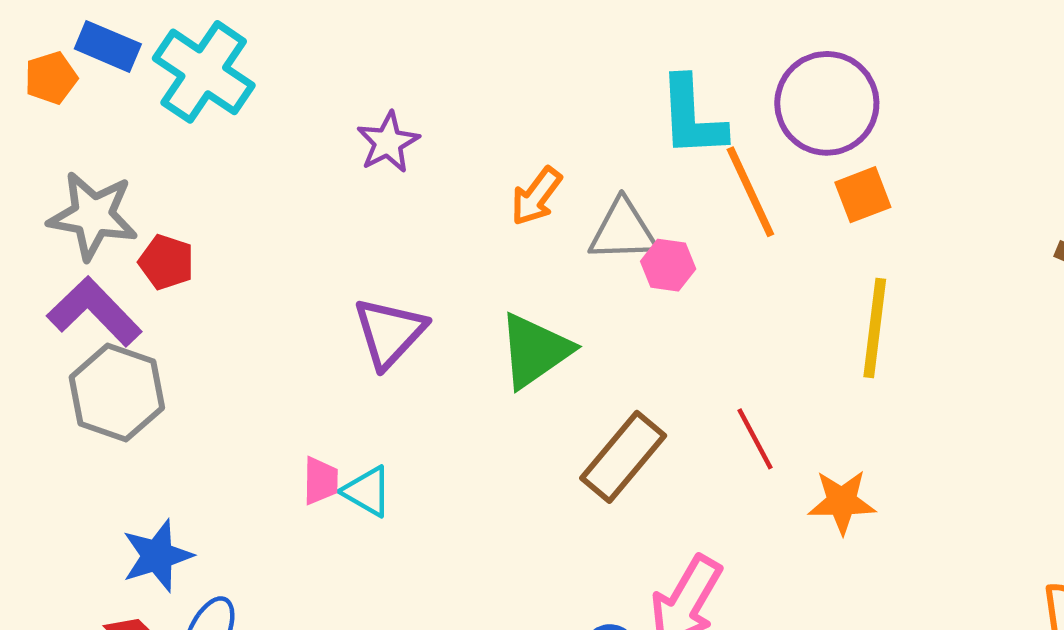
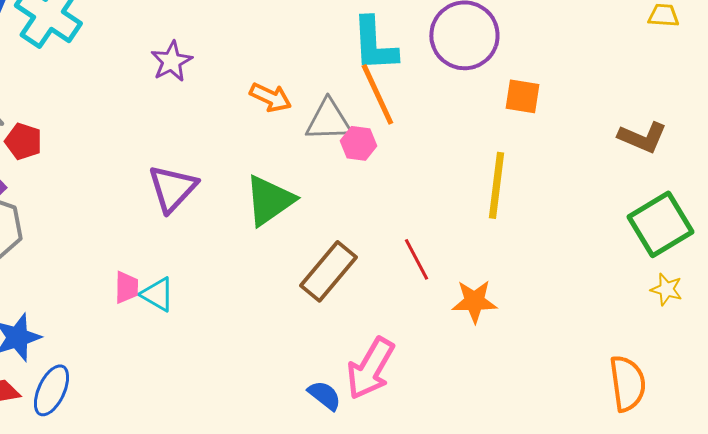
orange line: (750, 192) -> (377, 94), moved
orange square: (863, 195) -> (522, 96), moved, turned 30
orange arrow: (536, 196) -> (270, 97), turned -102

